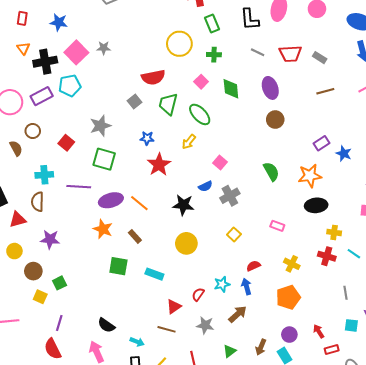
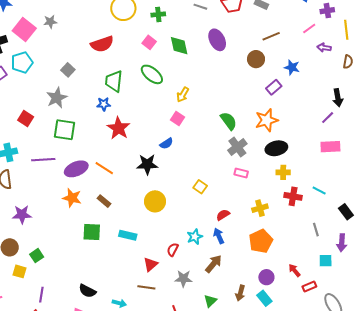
gray square: (135, 102) -> (68, 70), moved
green trapezoid: (168, 104) -> (114, 81), moved
brown circle: (275, 120) -> (256, 59), moved
yellow arrow: (189, 142) -> (183, 95), moved
blue star: (344, 153) -> (292, 67), moved
gray cross: (230, 196) -> (237, 147), moved
yellow cross: (334, 232) -> (283, 172), moved
yellow cross: (292, 264) -> (260, 208), turned -35

